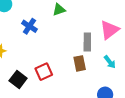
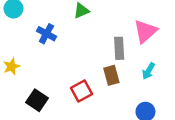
cyan arrow: (110, 62) -> (149, 71), turned 72
red square: (44, 72) -> (82, 91), moved

